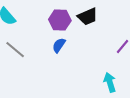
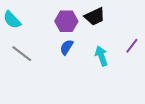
cyan arrow: (110, 82) -> (101, 56), moved

